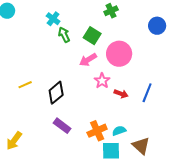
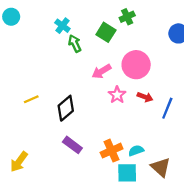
green square: (92, 36) -> (106, 32), moved
red arrow: (121, 94) -> (145, 97), moved

